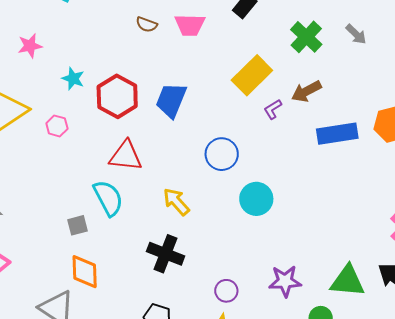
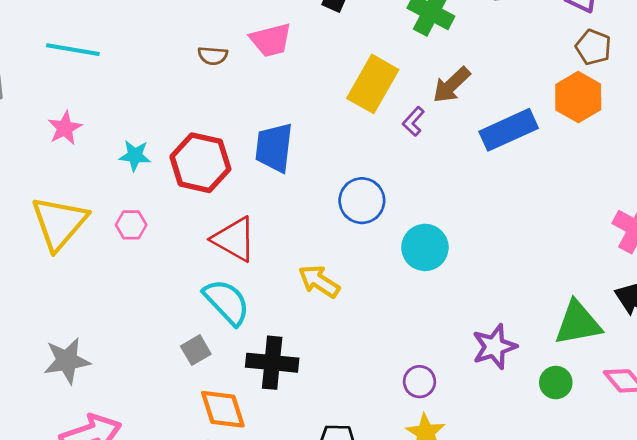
red triangle: (126, 156) -> (234, 239), turned 39
black cross: (166, 254) -> (272, 363), moved

